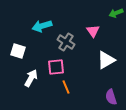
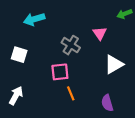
cyan arrow: (42, 26) -> (34, 19), moved
white arrow: (31, 78) -> (16, 96), moved
purple semicircle: (111, 97) -> (107, 103), moved

